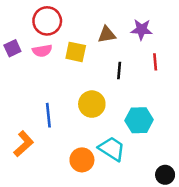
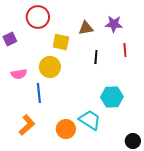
pink semicircle: (42, 51) -> (19, 74), moved
yellow circle: (92, 104) -> (50, 67), moved
orange L-shape: (24, 144) -> (27, 125), moved

